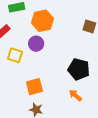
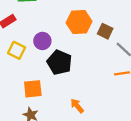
orange hexagon: (42, 21) -> (79, 22), moved
black pentagon: (79, 69) -> (59, 62), moved

